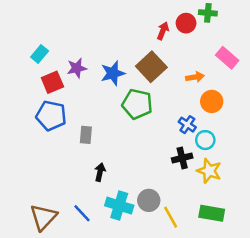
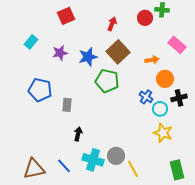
red arrow: (163, 31) -> (112, 24), moved
red square: (52, 82) -> (66, 16), moved
black cross: (182, 158) -> (179, 98), moved
green rectangle: (212, 213) -> (177, 170), moved, turned 66
brown triangle: (43, 217) -> (34, 169), turned 35

